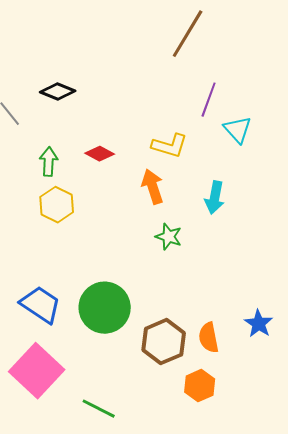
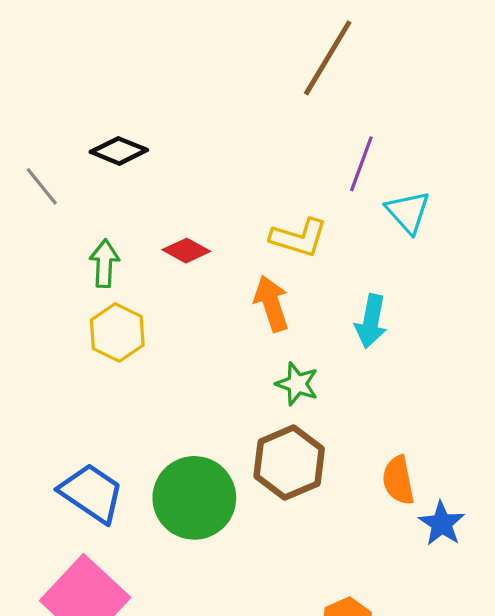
orange semicircle: (209, 338) -> (398, 480), moved
brown hexagon: (164, 342) -> (289, 463), moved

